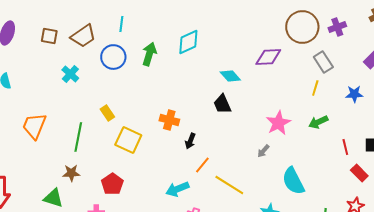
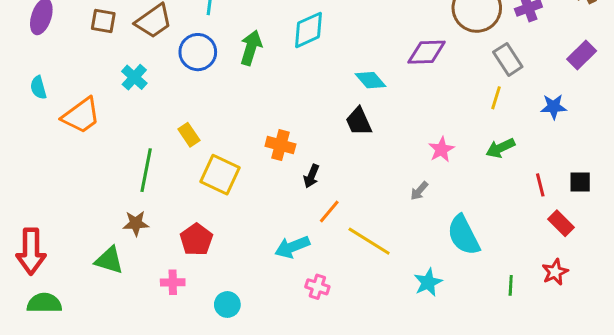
pink star: (278, 123) -> (441, 150), size x0.7
orange trapezoid: (34, 126) -> (81, 116), moved, turned -148

